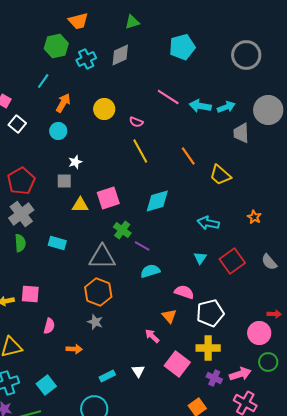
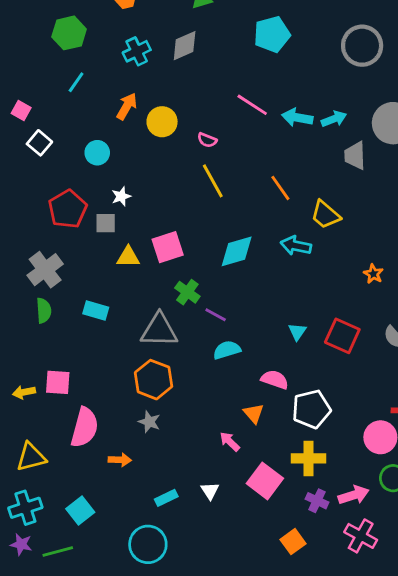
green hexagon: (56, 46) -> (69, 33), moved
orange arrow: (63, 103) -> (127, 106), moved
red pentagon: (21, 181) -> (68, 209), moved
cyan arrow: (208, 223) -> (296, 246), moved
red square: (232, 261) -> (342, 336), turned -30
pink semicircle: (49, 326) -> (85, 427), size x1.8

